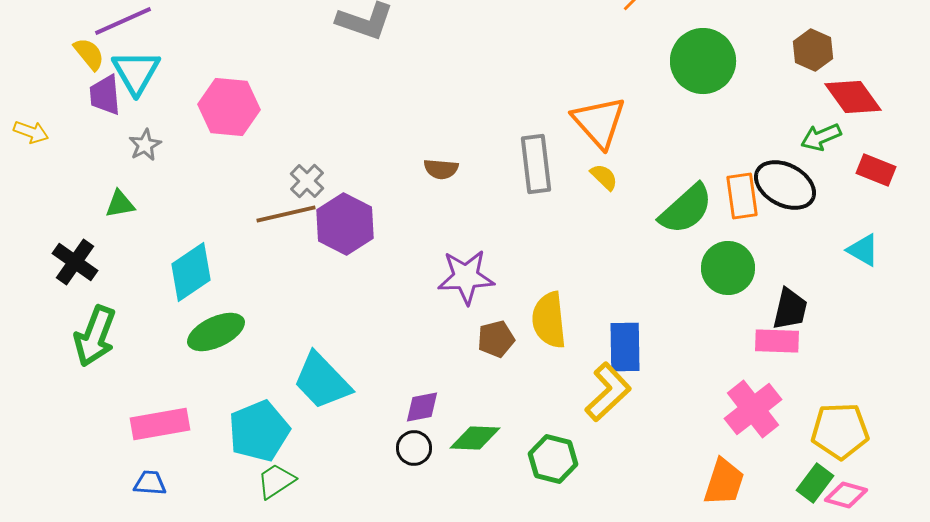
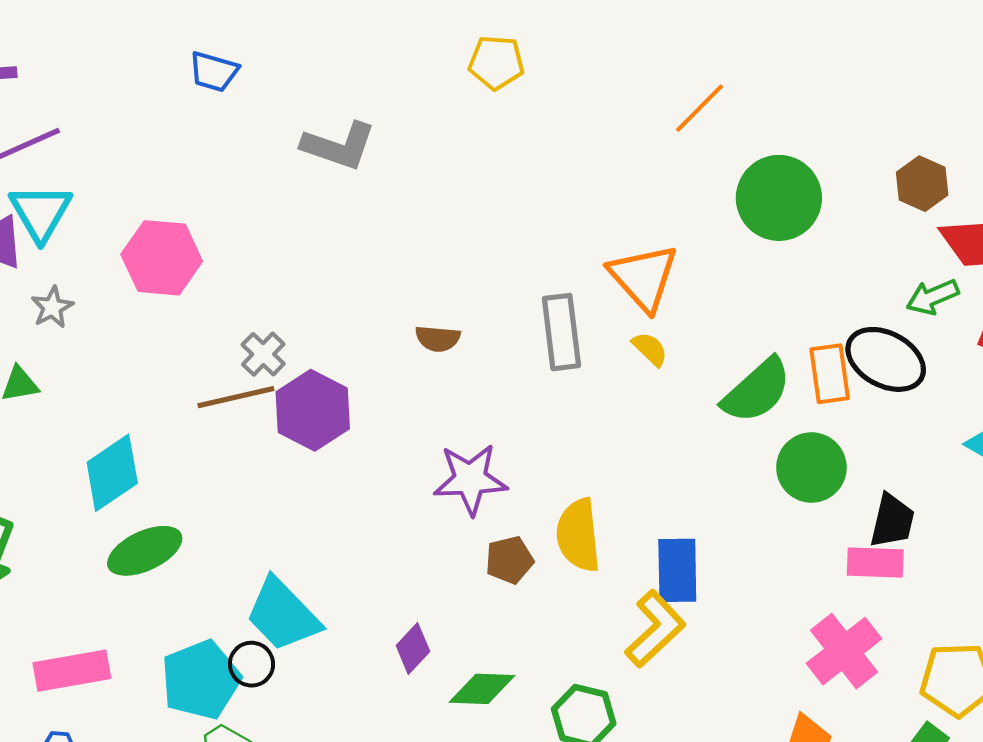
purple diamond: (422, 407) -> (413, 648), turned -36
black circle: (414, 448) -> (252, 664), moved

